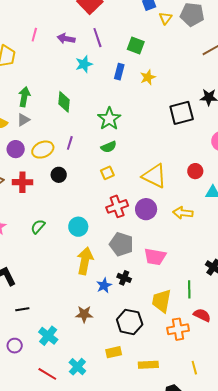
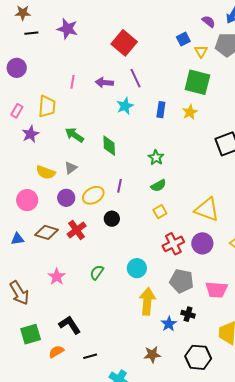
green square: (136, 46) -> (197, 82), moved, size x1.5
green arrow: (24, 97) -> (74, 135), moved, turned -60
green star: (109, 119) -> (156, 158), size x0.7
red cross: (22, 182) -> (77, 230), turned -30

